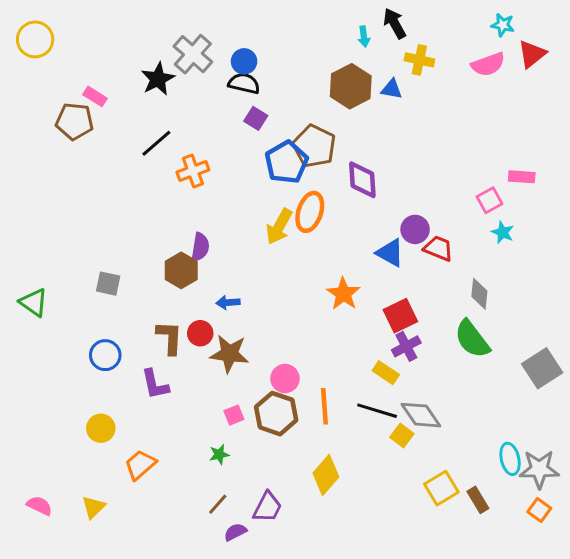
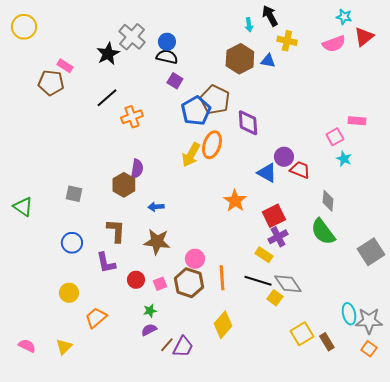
red circle: (200, 333) -> (136, 280), moved
brown line: (218, 504) -> (167, 345), moved
purple semicircle: (235, 532) -> (149, 330), moved

